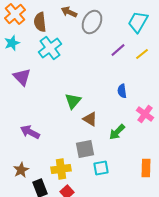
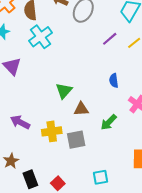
brown triangle: (90, 119) -> (81, 109), turned -35
cyan square: (101, 168) -> (101, 177), moved
yellow cross: (61, 169) -> (52, 131), moved

